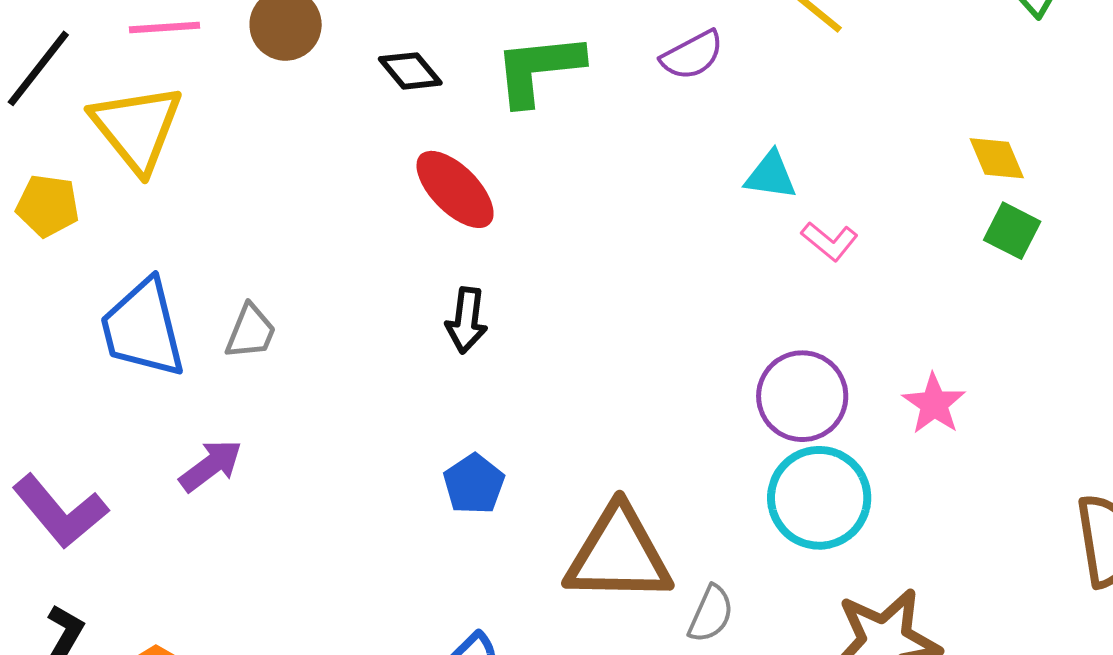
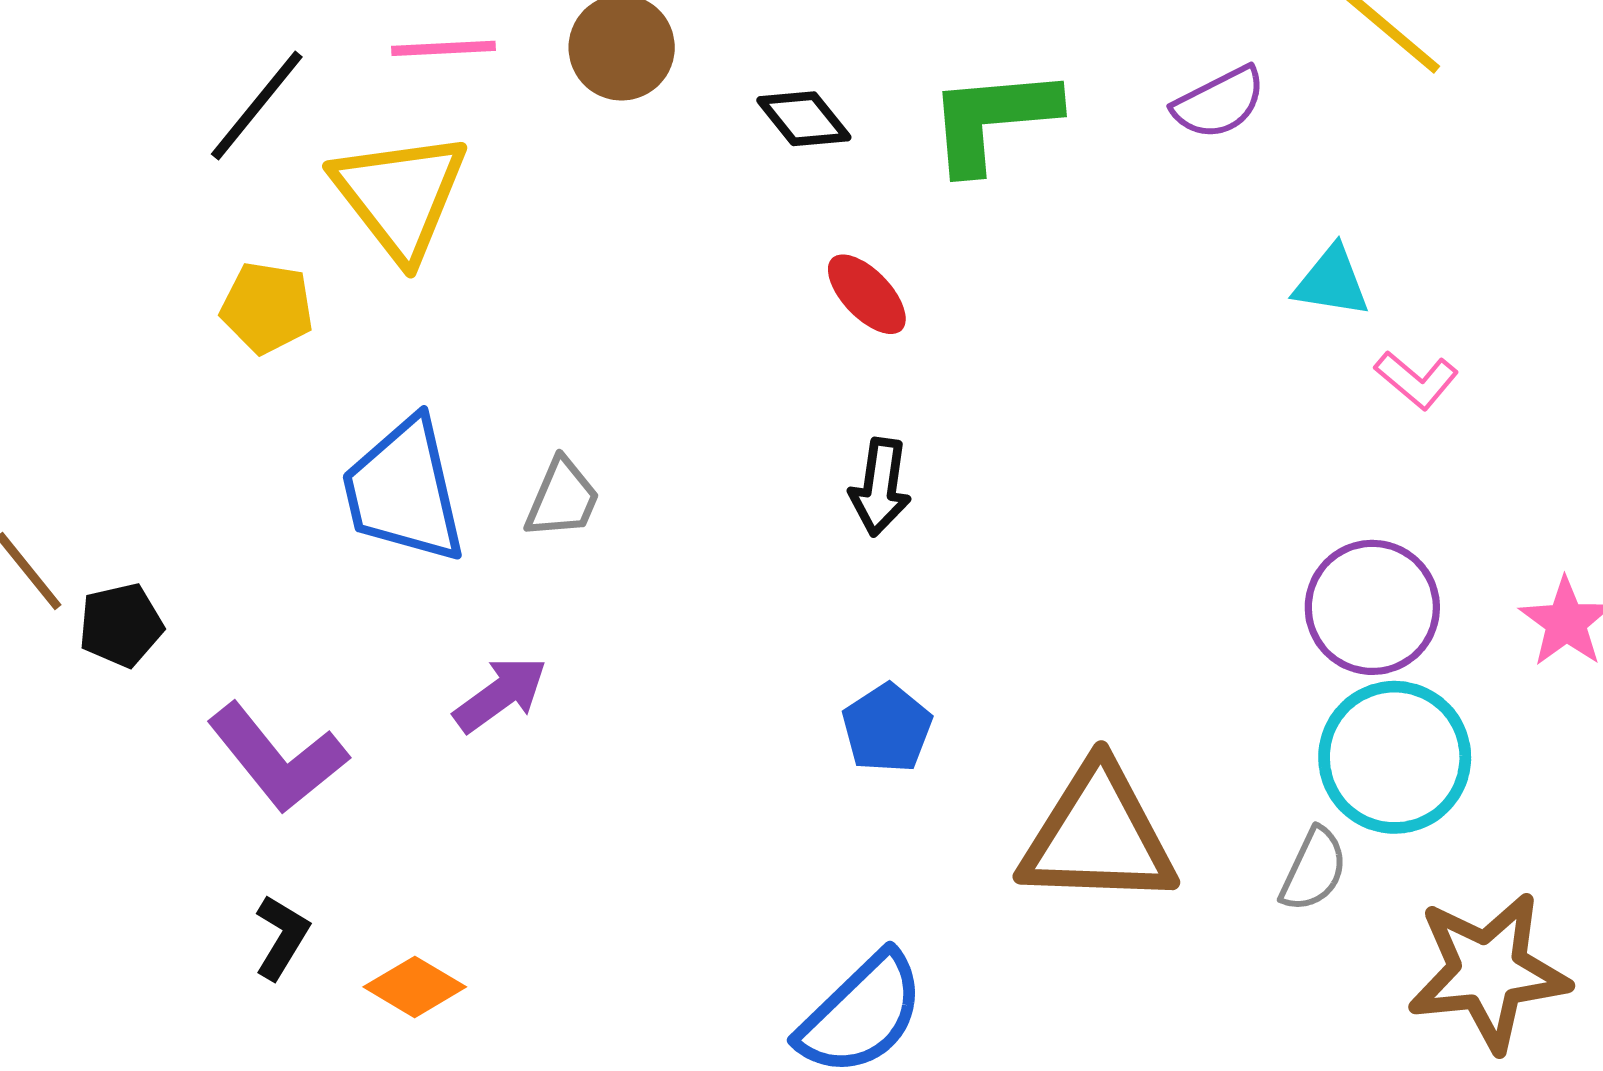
red ellipse: (455, 189) -> (867, 294), size x0.7
gray semicircle: (711, 614) -> (1314, 870), moved

